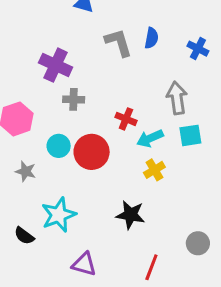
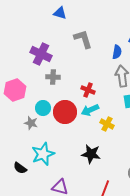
blue semicircle: (151, 38) -> (117, 52), moved
cyan arrow: (150, 138) -> (90, 110), moved
yellow cross: (154, 170) -> (107, 124), turned -32
gray star: (26, 171) -> (31, 123), moved

